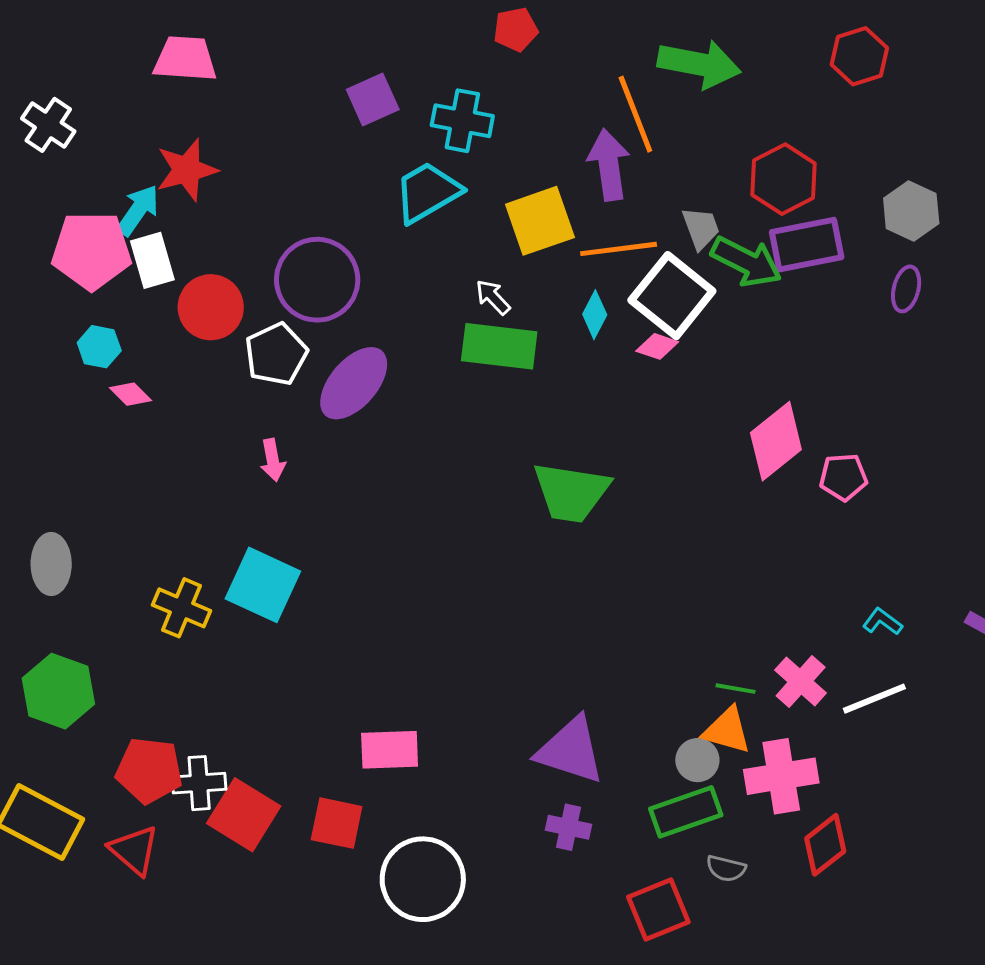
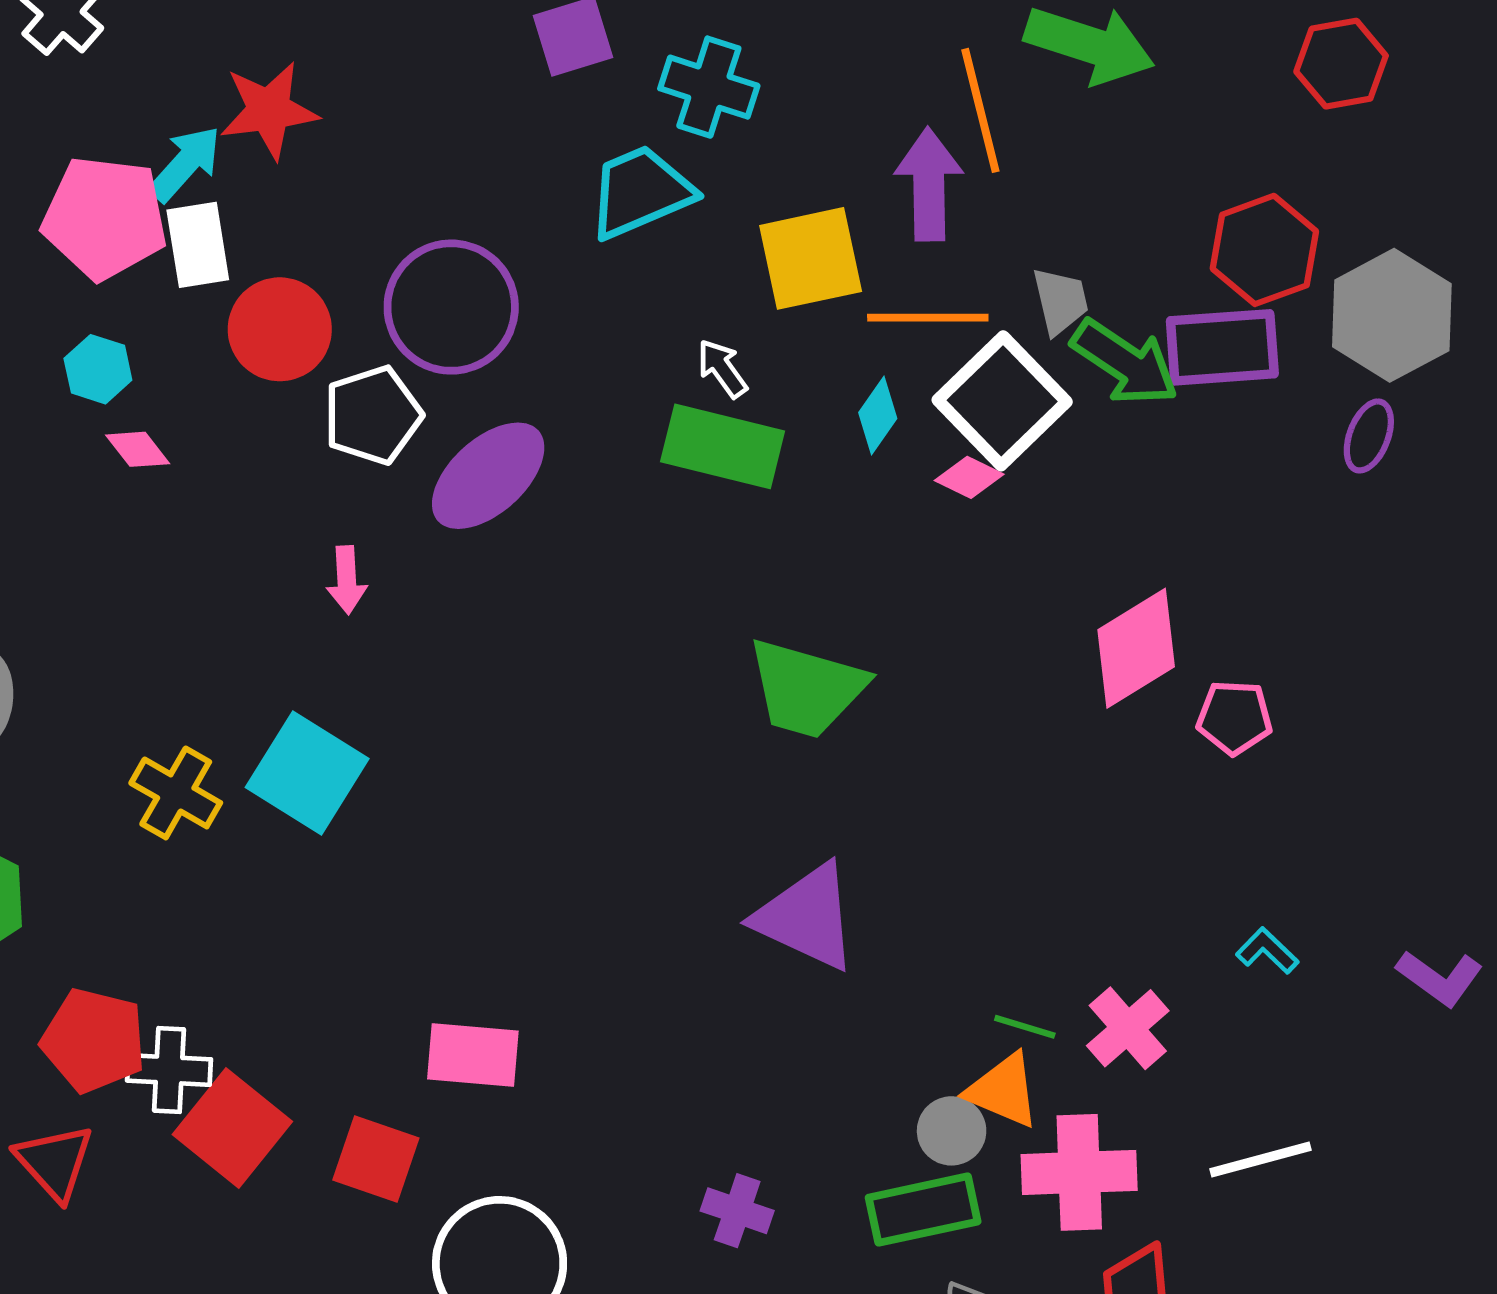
red hexagon: (784, 179) -> (1264, 250), moved
gray hexagon: (911, 211) -> (1392, 315), size x1.4
white line: (874, 699) -> (1260, 1159), moved
purple triangle: (571, 750) -> (807, 917), moved

